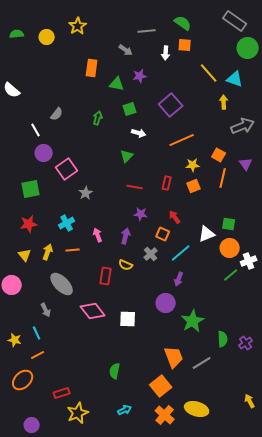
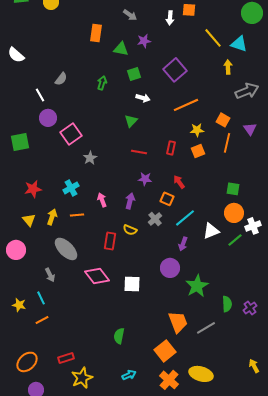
green square: (31, 189) -> (20, 142), moved
white triangle: (207, 234) -> (211, 231), moved
orange ellipse: (23, 380) -> (27, 362), moved

